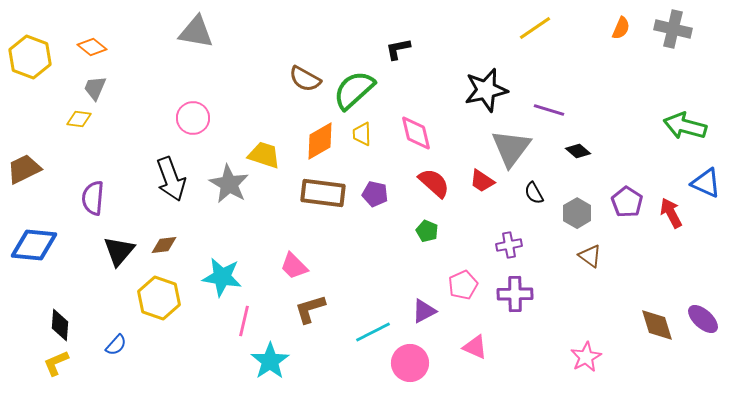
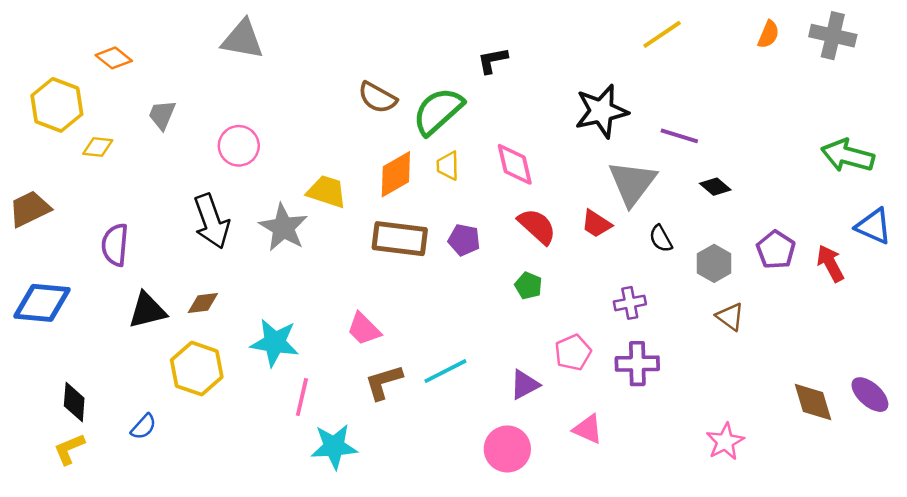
yellow hexagon: (30, 57) -> (57, 105), moved
gray trapezoid: (95, 88) -> (162, 115), moved
black triangle: (119, 251) -> (147, 310), turned 36
cyan line: (373, 332) -> (445, 371), moved
cyan star: (270, 361) -> (334, 447), turned 30

